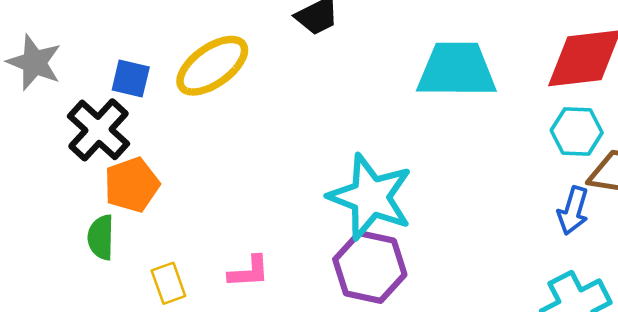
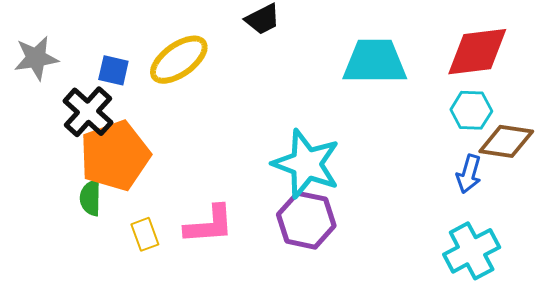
gray star: (34, 62) -> (36, 58), turned -30
orange pentagon: (132, 185) -> (115, 156), size x1.6
pink L-shape: (249, 272) -> (209, 225), size x1.5

